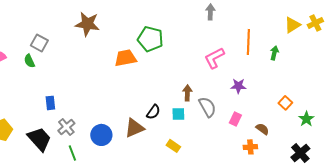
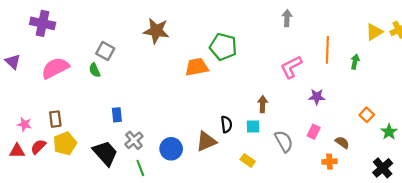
gray semicircle: (207, 107) -> (284, 141), moved
black semicircle: (153, 112) -> (226, 124), turned -42

